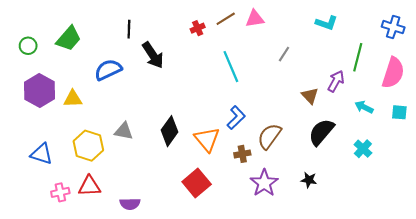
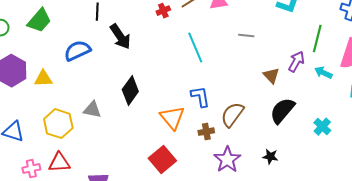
gray line: (284, 54) -> (246, 36), turned 63
cyan arrow: (364, 107) -> (323, 73), moved
blue L-shape: (236, 118) -> (200, 97), turned -55
black diamond: (170, 131) -> (130, 91), moved

